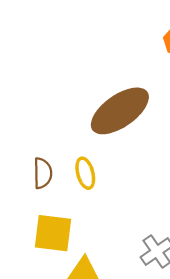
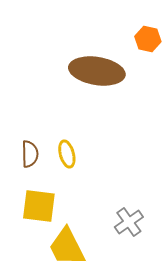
brown ellipse: (120, 111) -> (97, 71), moved, turned 44

